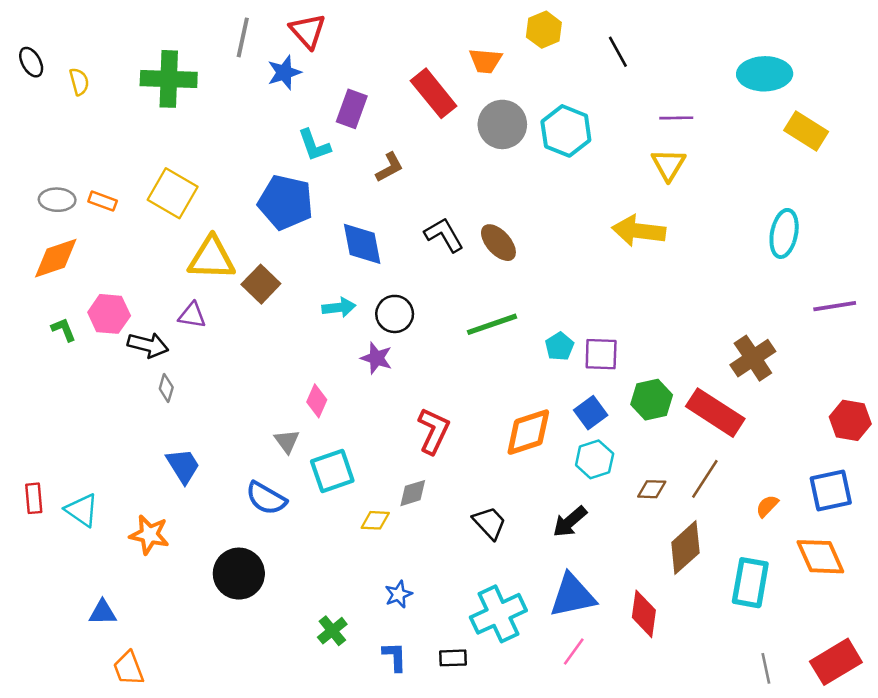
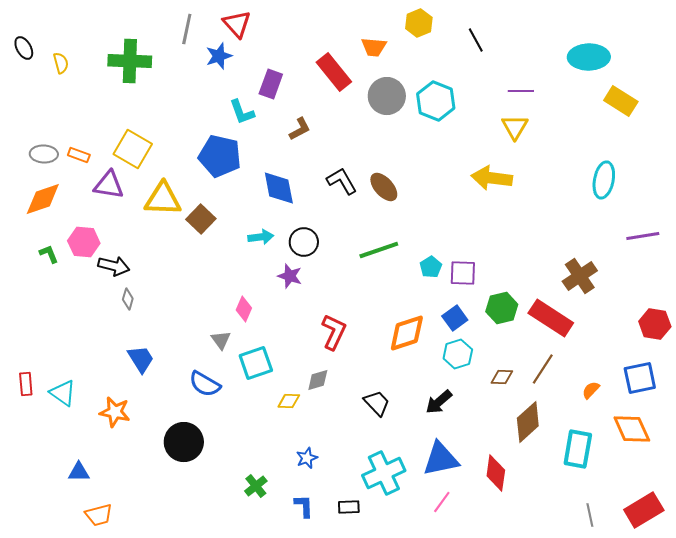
purple triangle: (192, 315) -> (109, 185), moved, size x1.4
orange trapezoid: (129, 668) -> (99, 515), turned -84

